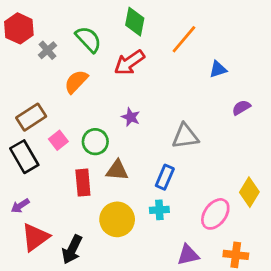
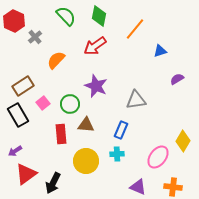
green semicircle: (88, 39) -> (66, 16), moved
purple star: (131, 117) -> (96, 86), size x1.6
purple triangle: (188, 255) -> (138, 187), turned 36

